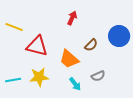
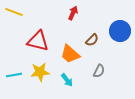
yellow line: (14, 27) -> (14, 12), moved
gray semicircle: (98, 76) -> (99, 71), turned -40
cyan arrow: (75, 84) -> (67, 80), moved

